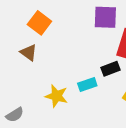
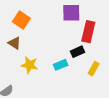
yellow star: (57, 96) -> (30, 65), moved

